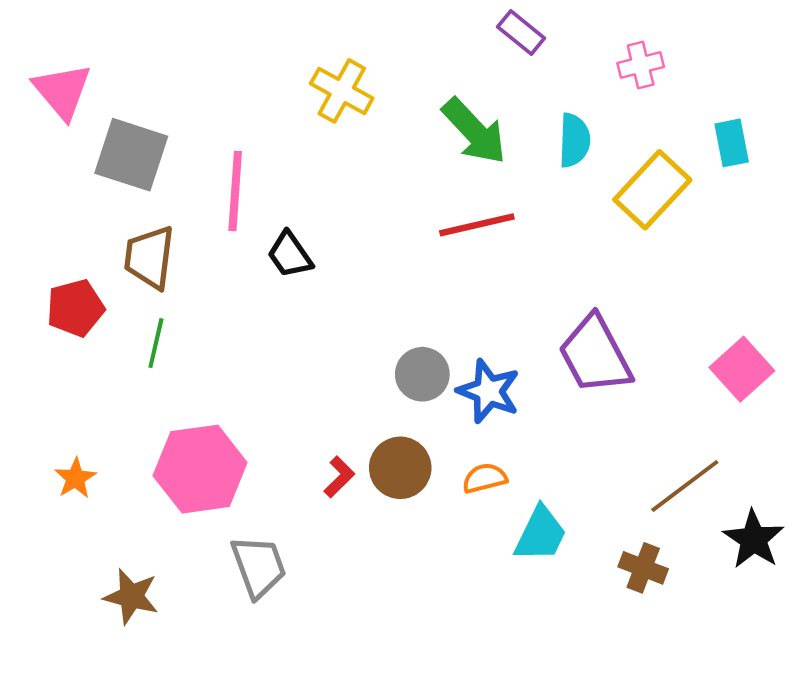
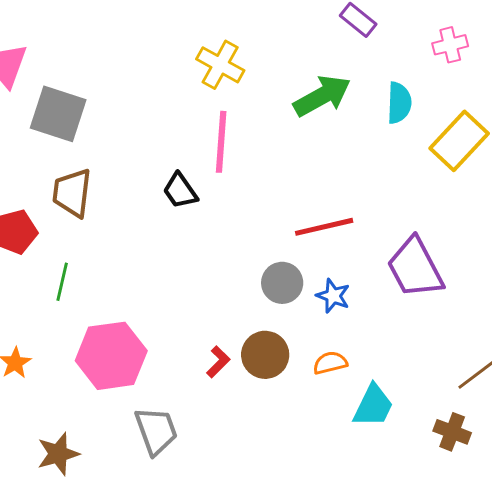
green arrow: (474, 131) -> (322, 96), turned -76
pink line: (235, 191) -> (221, 142), moved
red line: (477, 225) -> (324, 227), moved
green line: (156, 343) -> (62, 282), moved
blue star: (489, 391) -> (333, 296), size x0.7
brown star: (131, 596) -> (58, 454), turned -30

